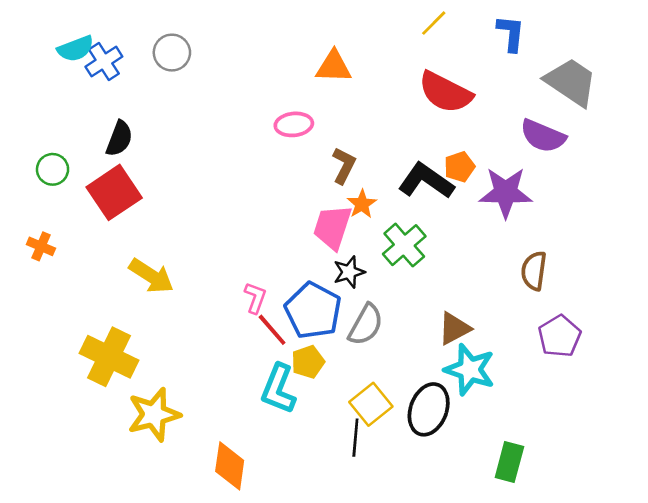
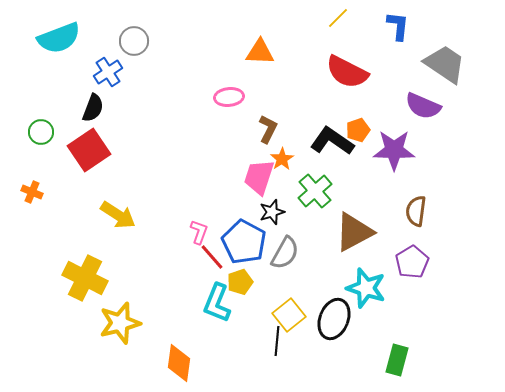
cyan semicircle: (76, 49) -> (59, 38), size x1.5
blue cross: (104, 62) -> (108, 72), moved
brown triangle: (454, 329) -> (354, 232), moved, size x1.5
purple pentagon: (560, 336) -> (412, 262), moved

